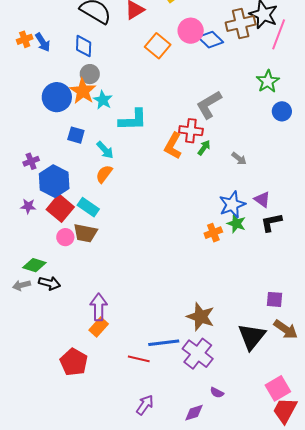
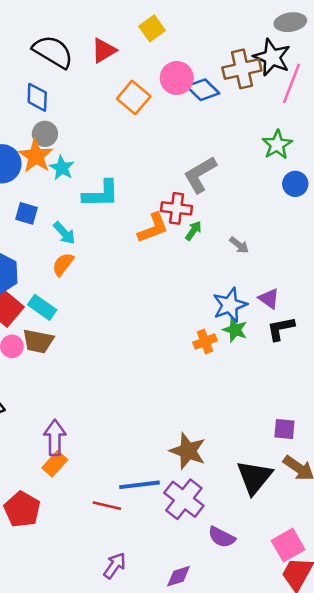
orange L-shape: (173, 146) -> (153, 228), turned -140
purple semicircle: (217, 393) -> (222, 537), moved, size x1.5

